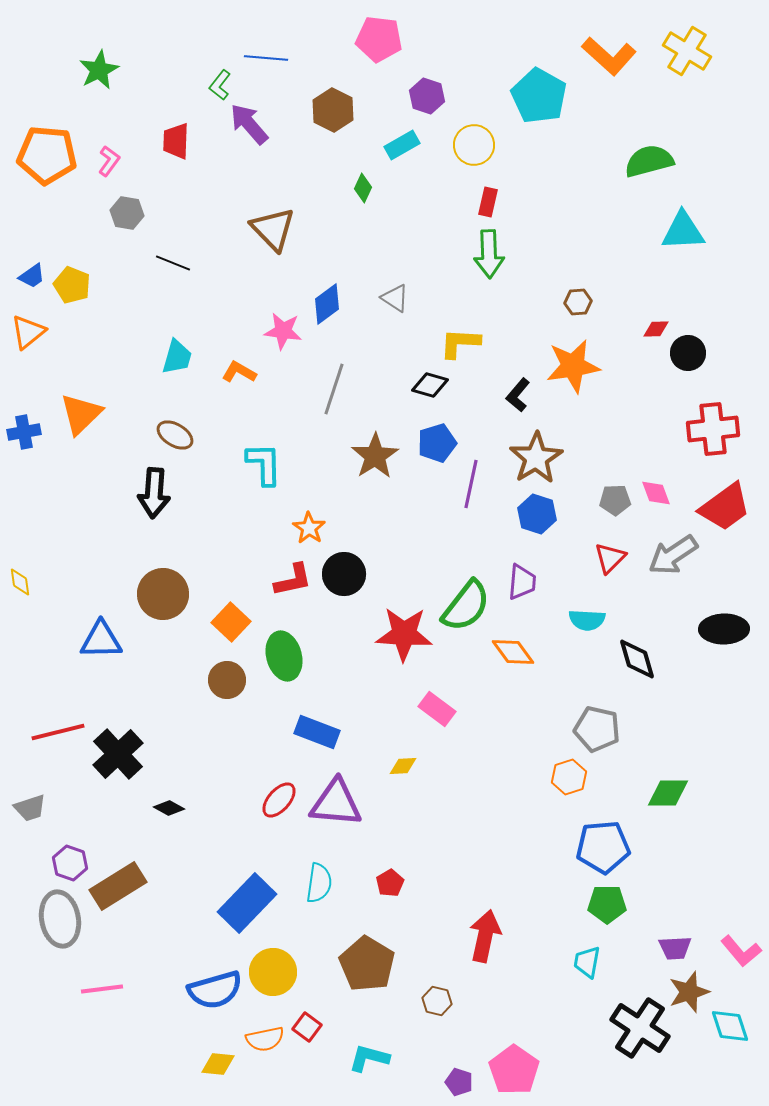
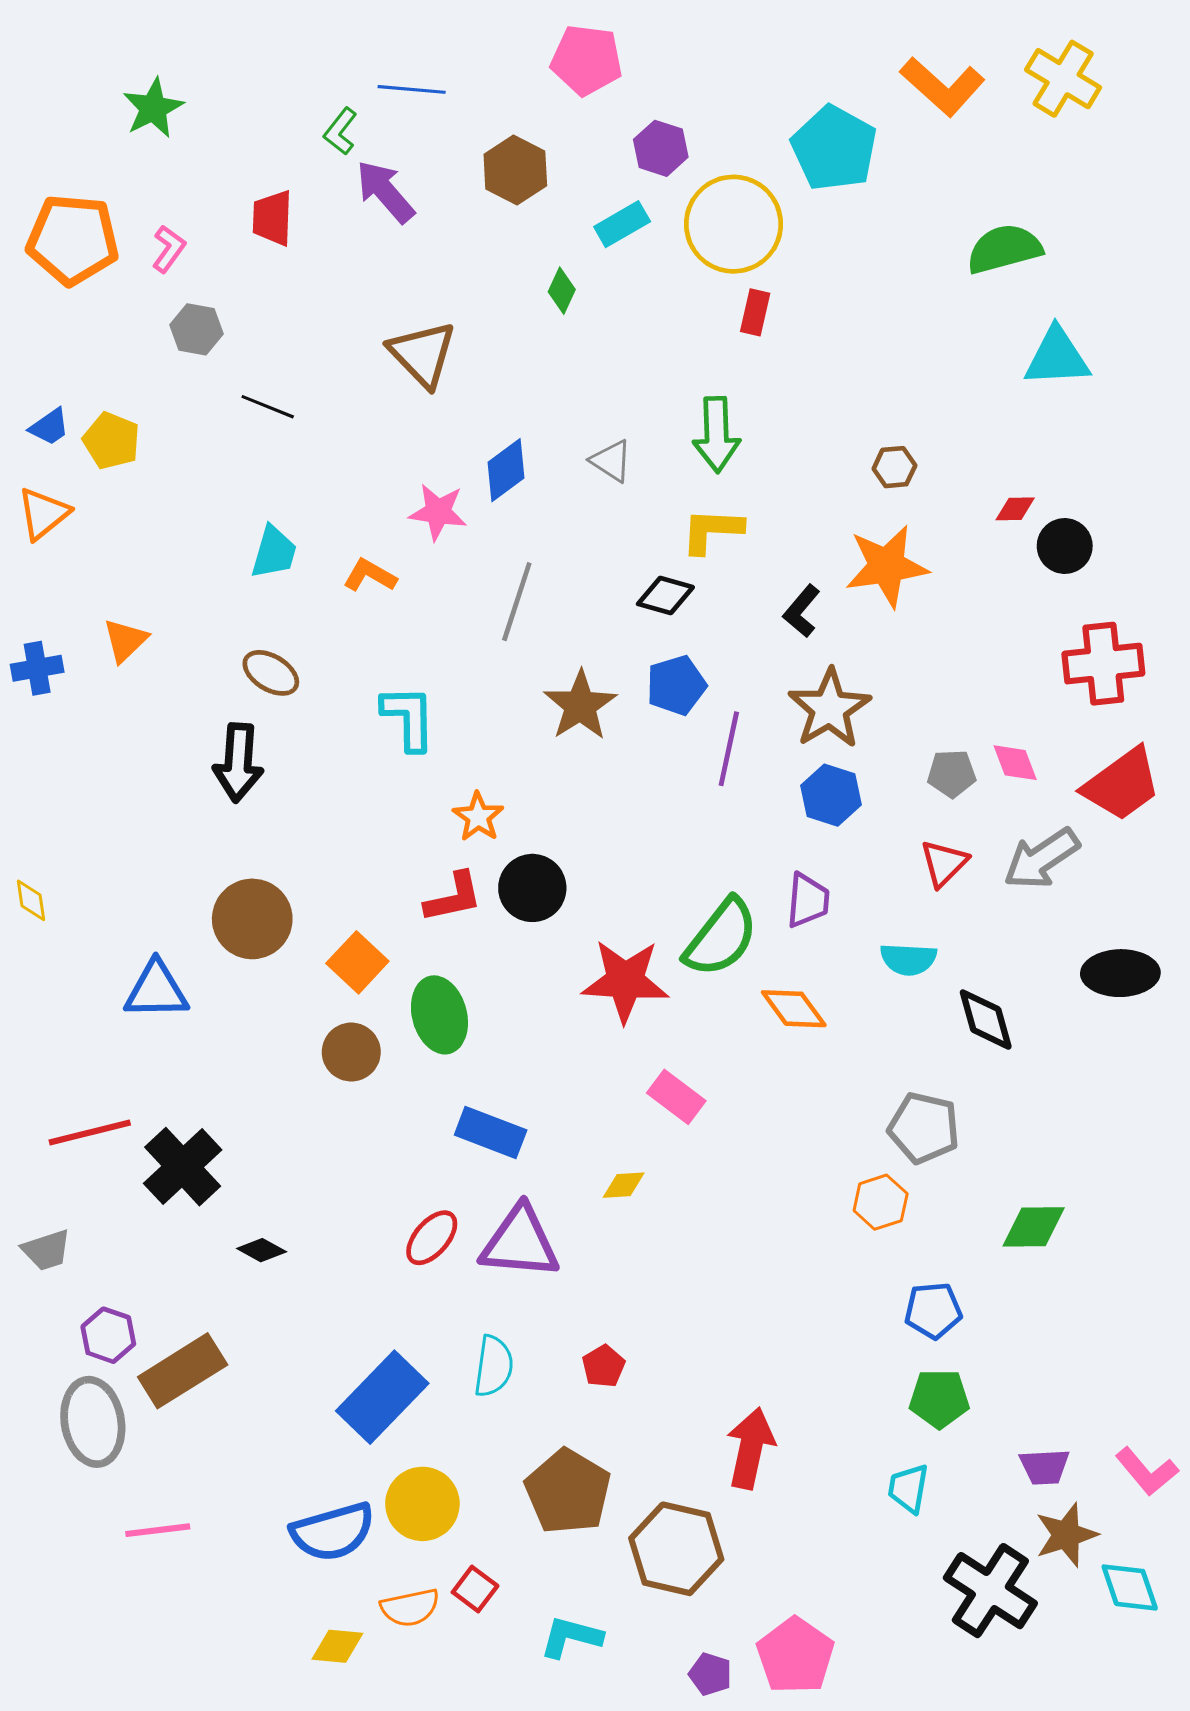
yellow circle: (474, 145) -> (734, 224), size x1.5
green arrow: (489, 254) -> (716, 435), moved
orange triangle: (81, 414) -> (125, 640), size x0.7
blue pentagon: (603, 847) -> (933, 1310), size x0.7
brown hexagon: (437, 1001) -> (676, 1549), size x2.0

